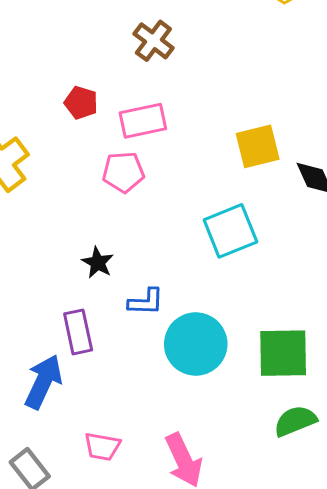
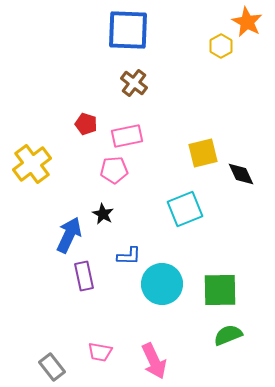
black star: (98, 263) -> (103, 214), moved
blue arrow: (43, 382) -> (69, 235), moved

